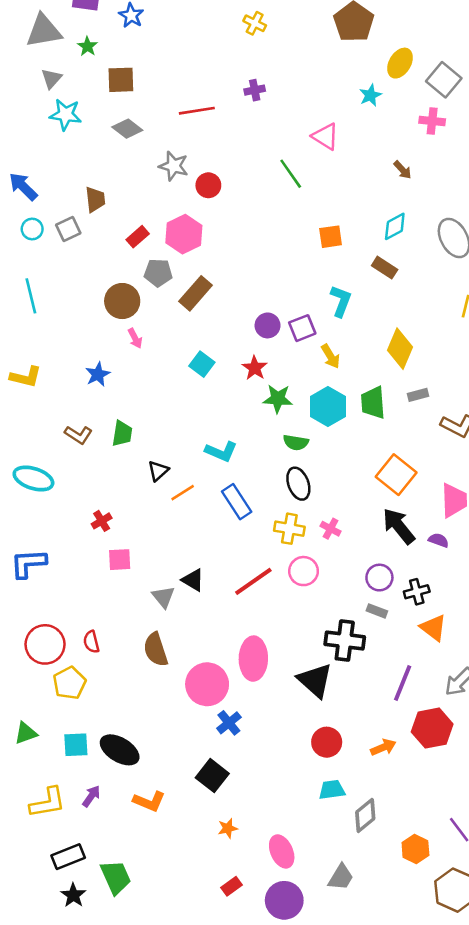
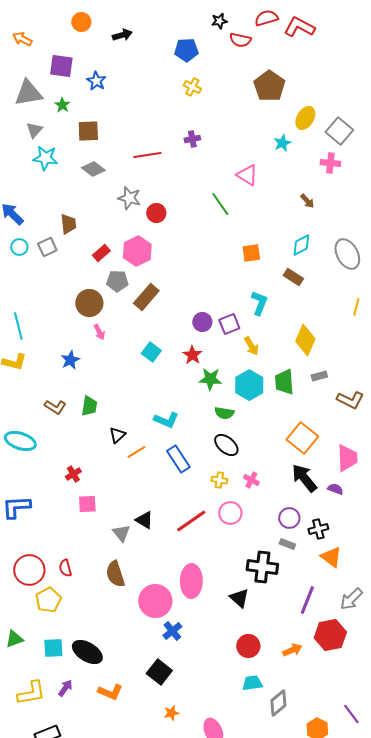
cyan line: (31, 296) -> (18, 326), moved
black ellipse: (298, 484) -> (226, 445), turned -30
yellow cross: (289, 529) -> (219, 480), size x0.7
black triangle: (315, 680) -> (239, 598), size x0.7

